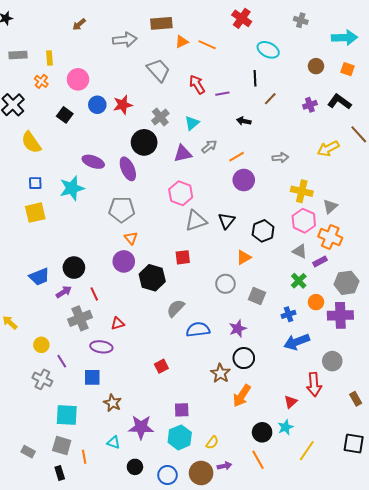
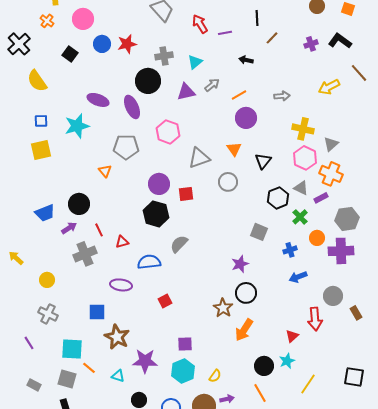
gray cross: (160, 117) -> (164, 56), turned 30
pink hexagon: (181, 193) -> (168, 132), moved
black triangle: (226, 221) -> (263, 161), moved
black hexagon: (263, 231) -> (278, 198), moved
orange triangle: (131, 238) -> (105, 171), moved
orange triangle: (244, 257) -> (234, 149), moved, turned -35
purple circle: (124, 261) -> (159, 184), moved
gray circle: (225, 284) -> (228, 182), moved
red triangle: (118, 323) -> (122, 242), moved
blue semicircle: (198, 330) -> (149, 262), moved
blue arrow: (297, 342) -> (298, 277), size x0.7
purple ellipse: (101, 347) -> (121, 285), moved
purple line: (62, 361) -> (29, 343), moved
brown rectangle: (356, 399) -> (356, 313), moved
brown star: (113, 403) -> (117, 337), size x1.4
orange line: (84, 457) -> (89, 368), moved, turned -40

